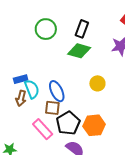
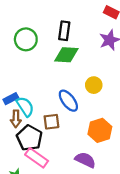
blue ellipse: (57, 91) -> (68, 101), moved
black pentagon: (68, 123) -> (29, 138), moved
pink rectangle: (43, 129) -> (37, 158), moved

